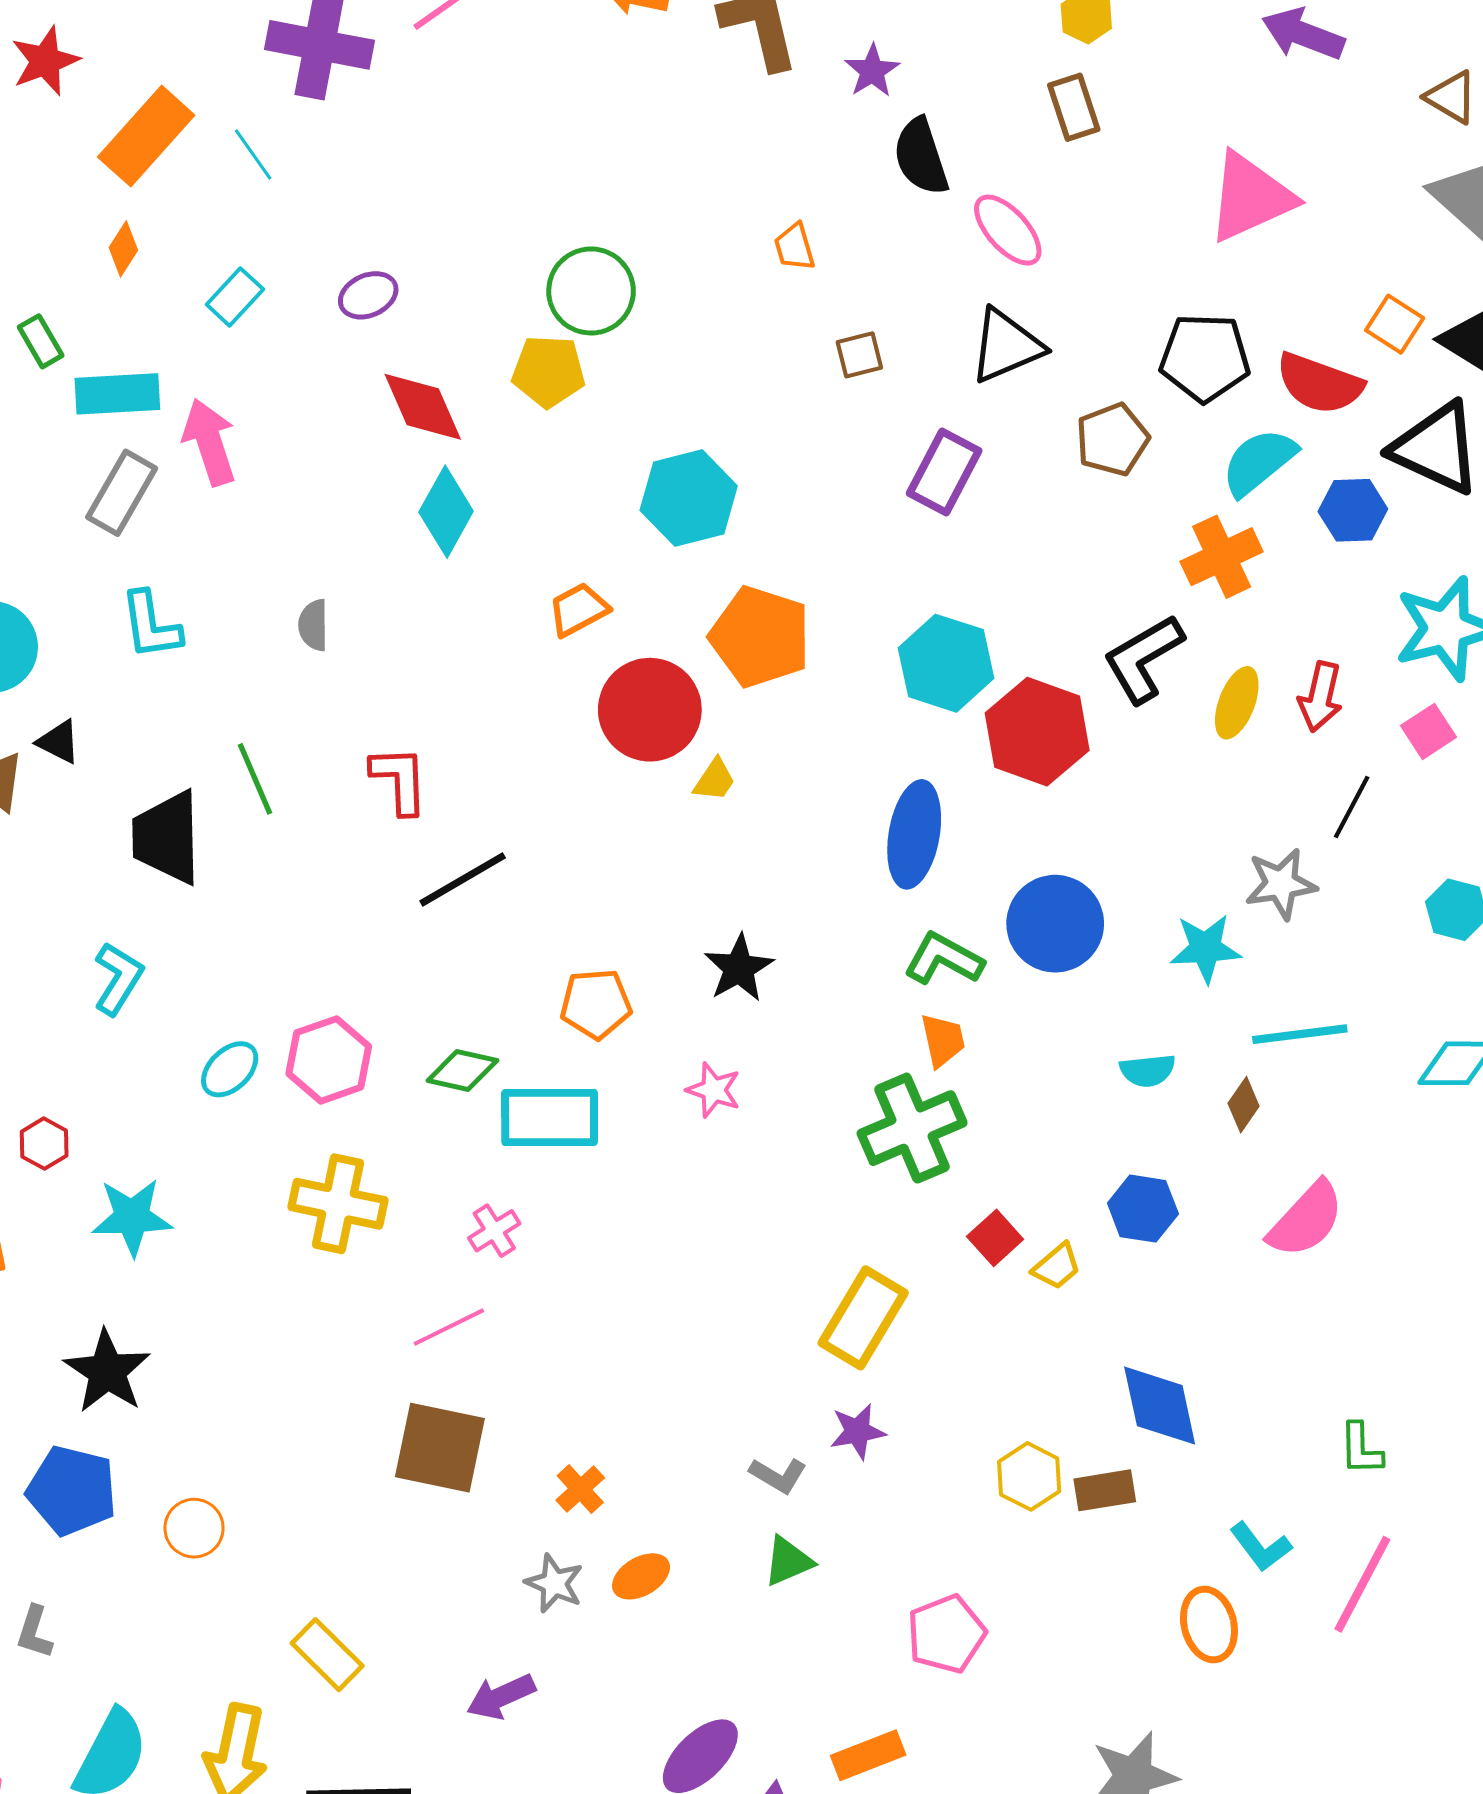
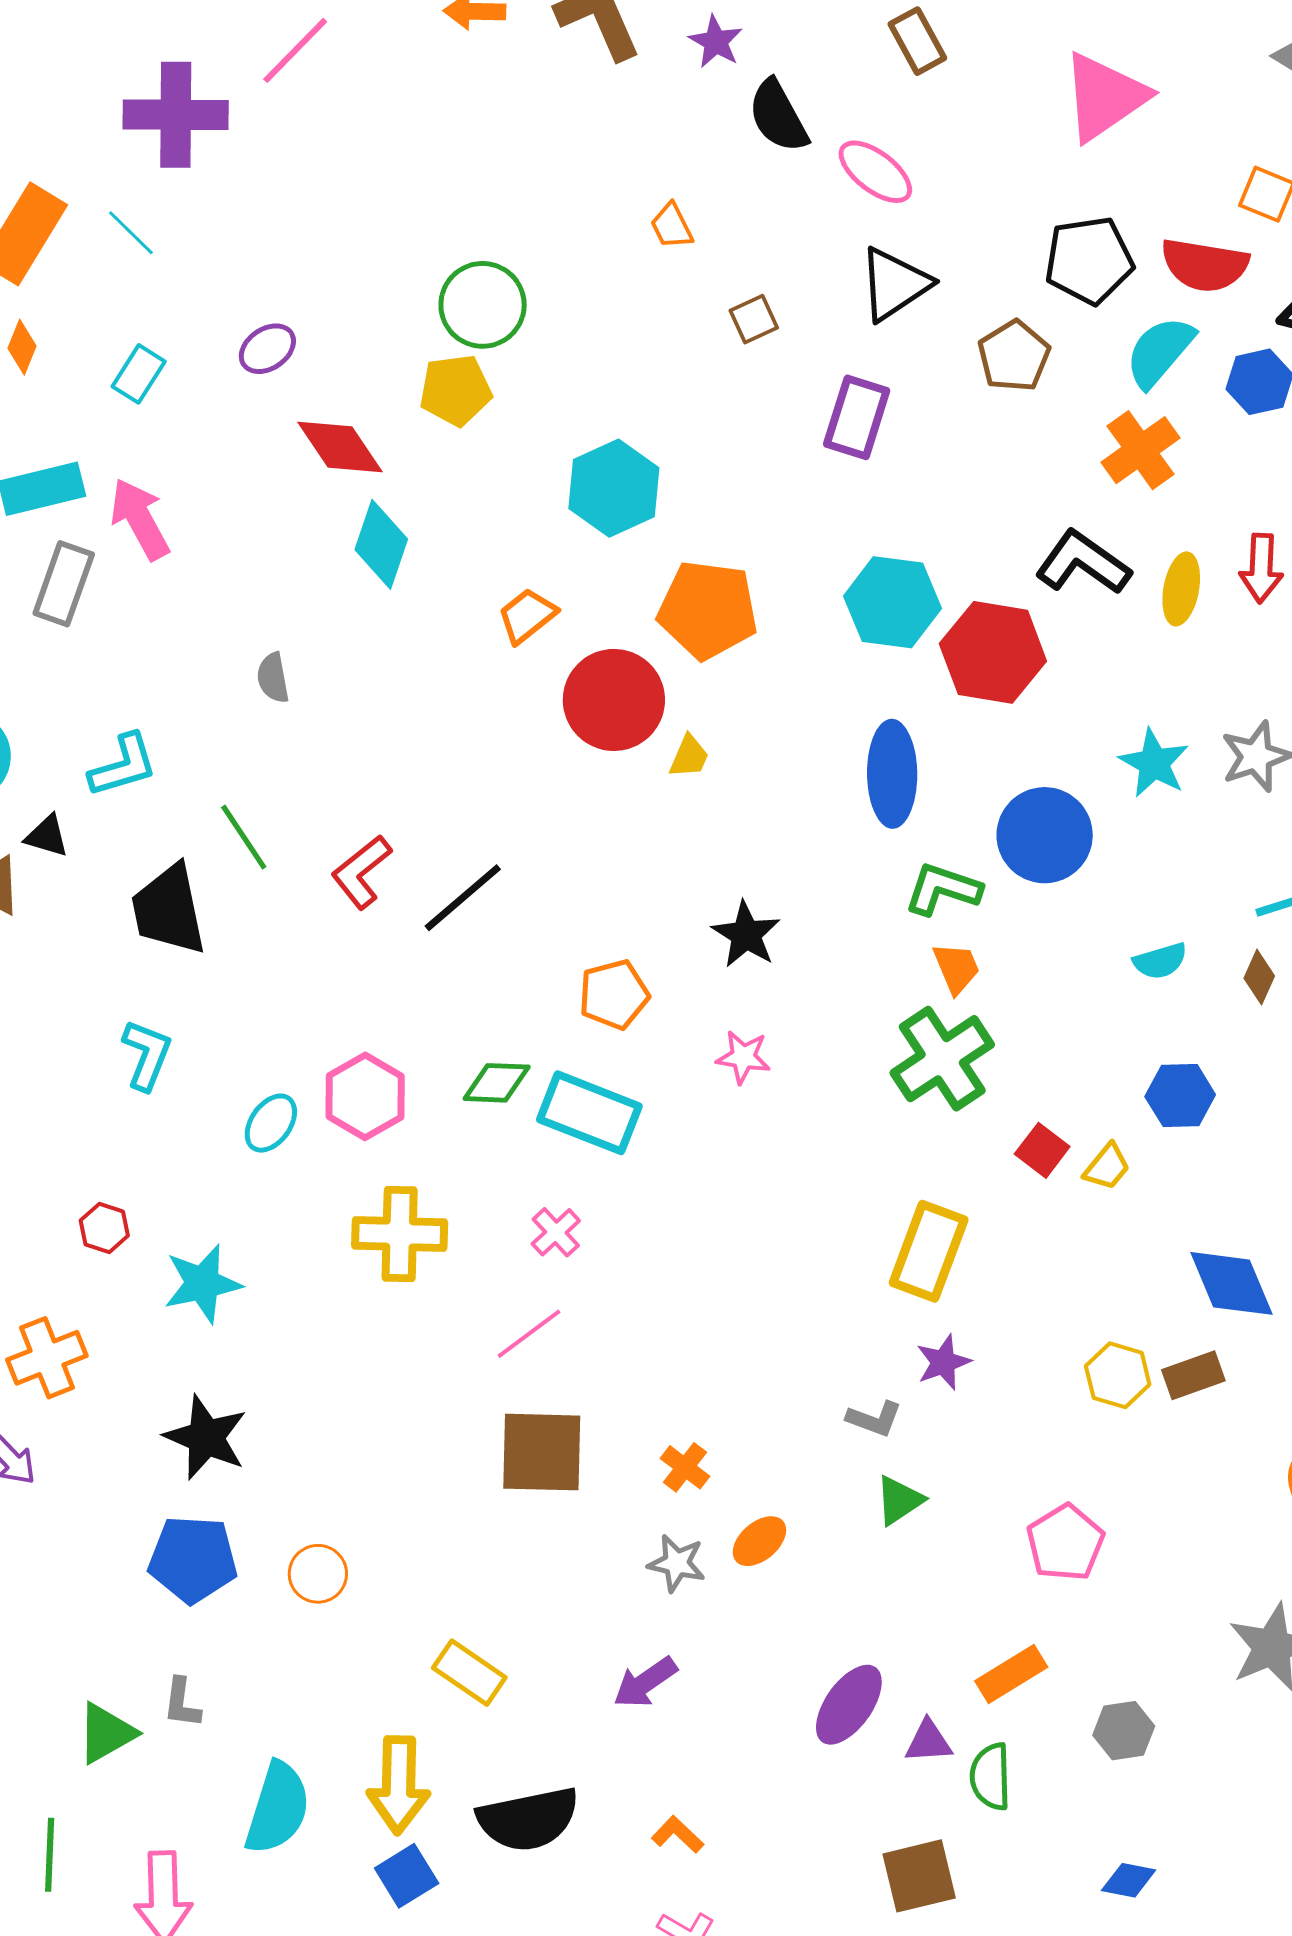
cyan L-shape: (151, 625) -> (123, 765), moved, turned -88
black L-shape: (1143, 659) -> (1083, 563), turned 76
red L-shape: (399, 780) -> (361, 872), moved, turned -116
cyan star: (1205, 948) -> (1154, 763), moved, turned -30
cyan rectangle: (550, 1118) -> (589, 1113), turned 32

